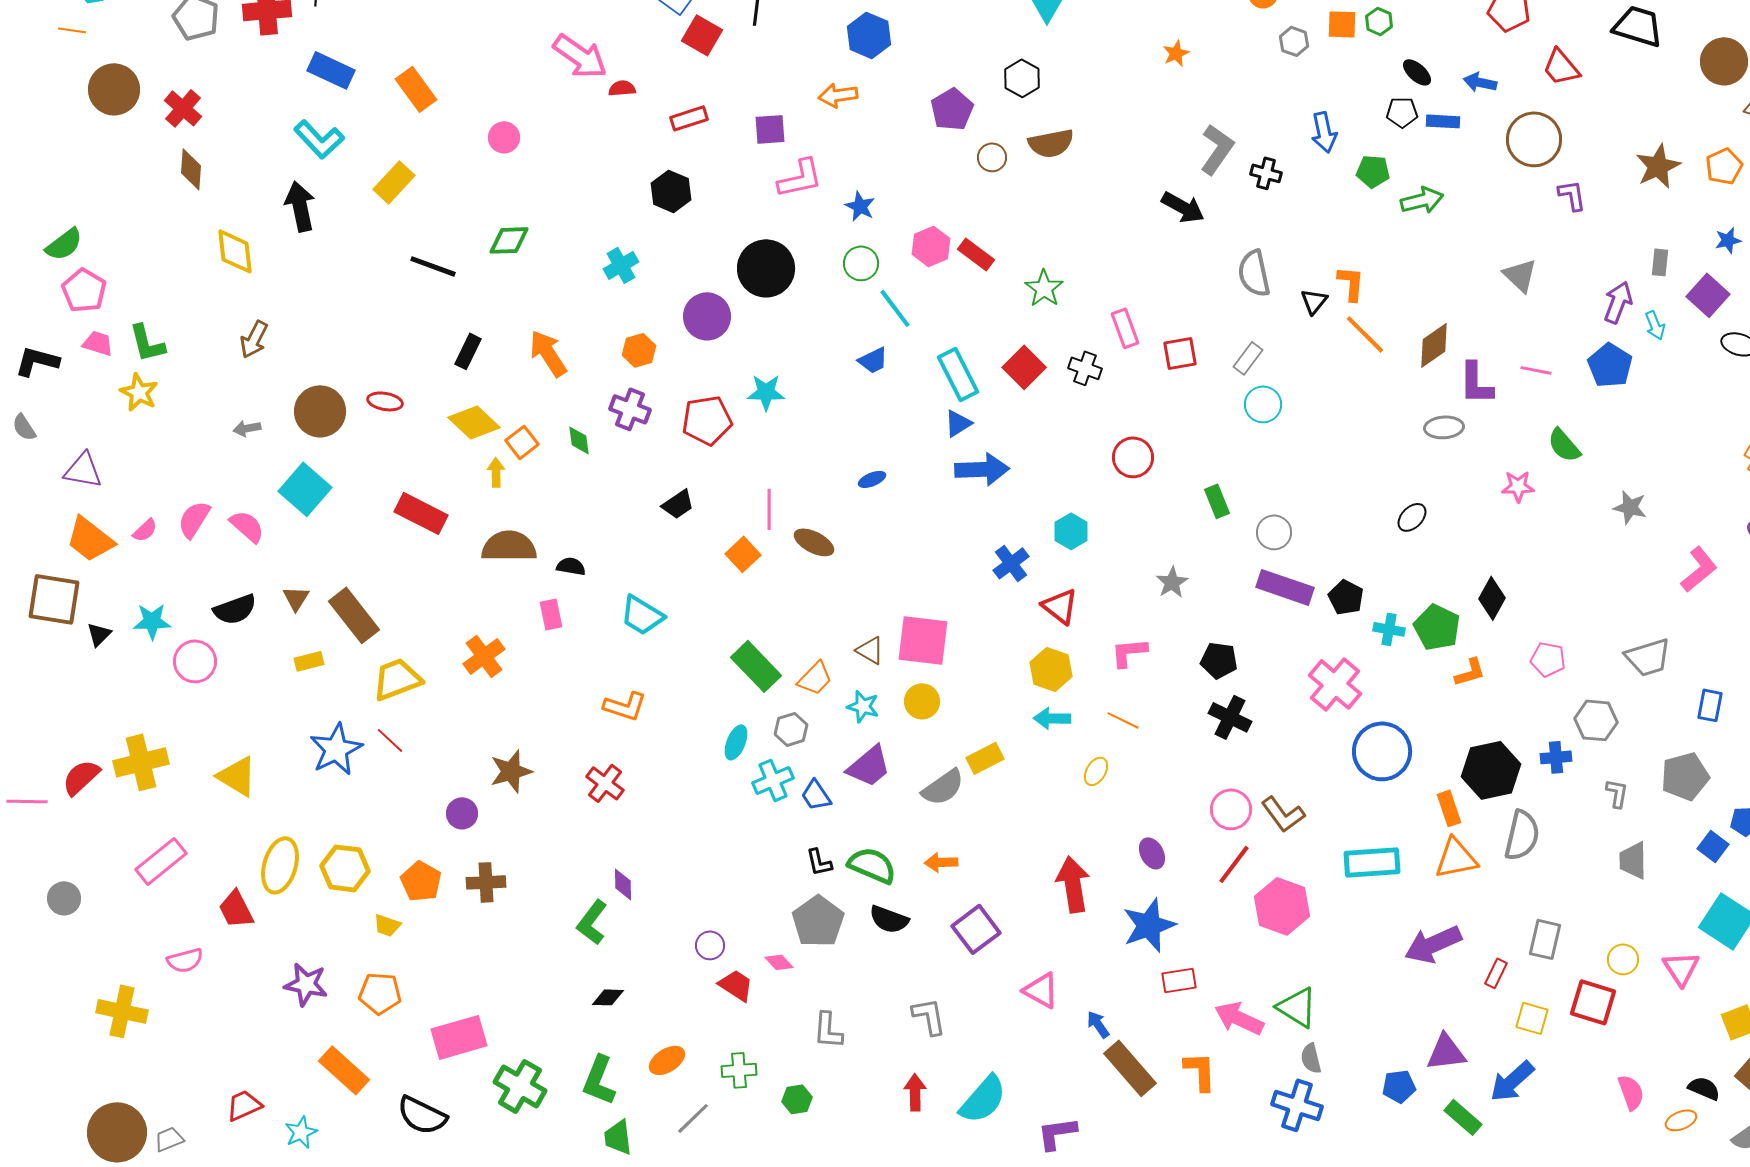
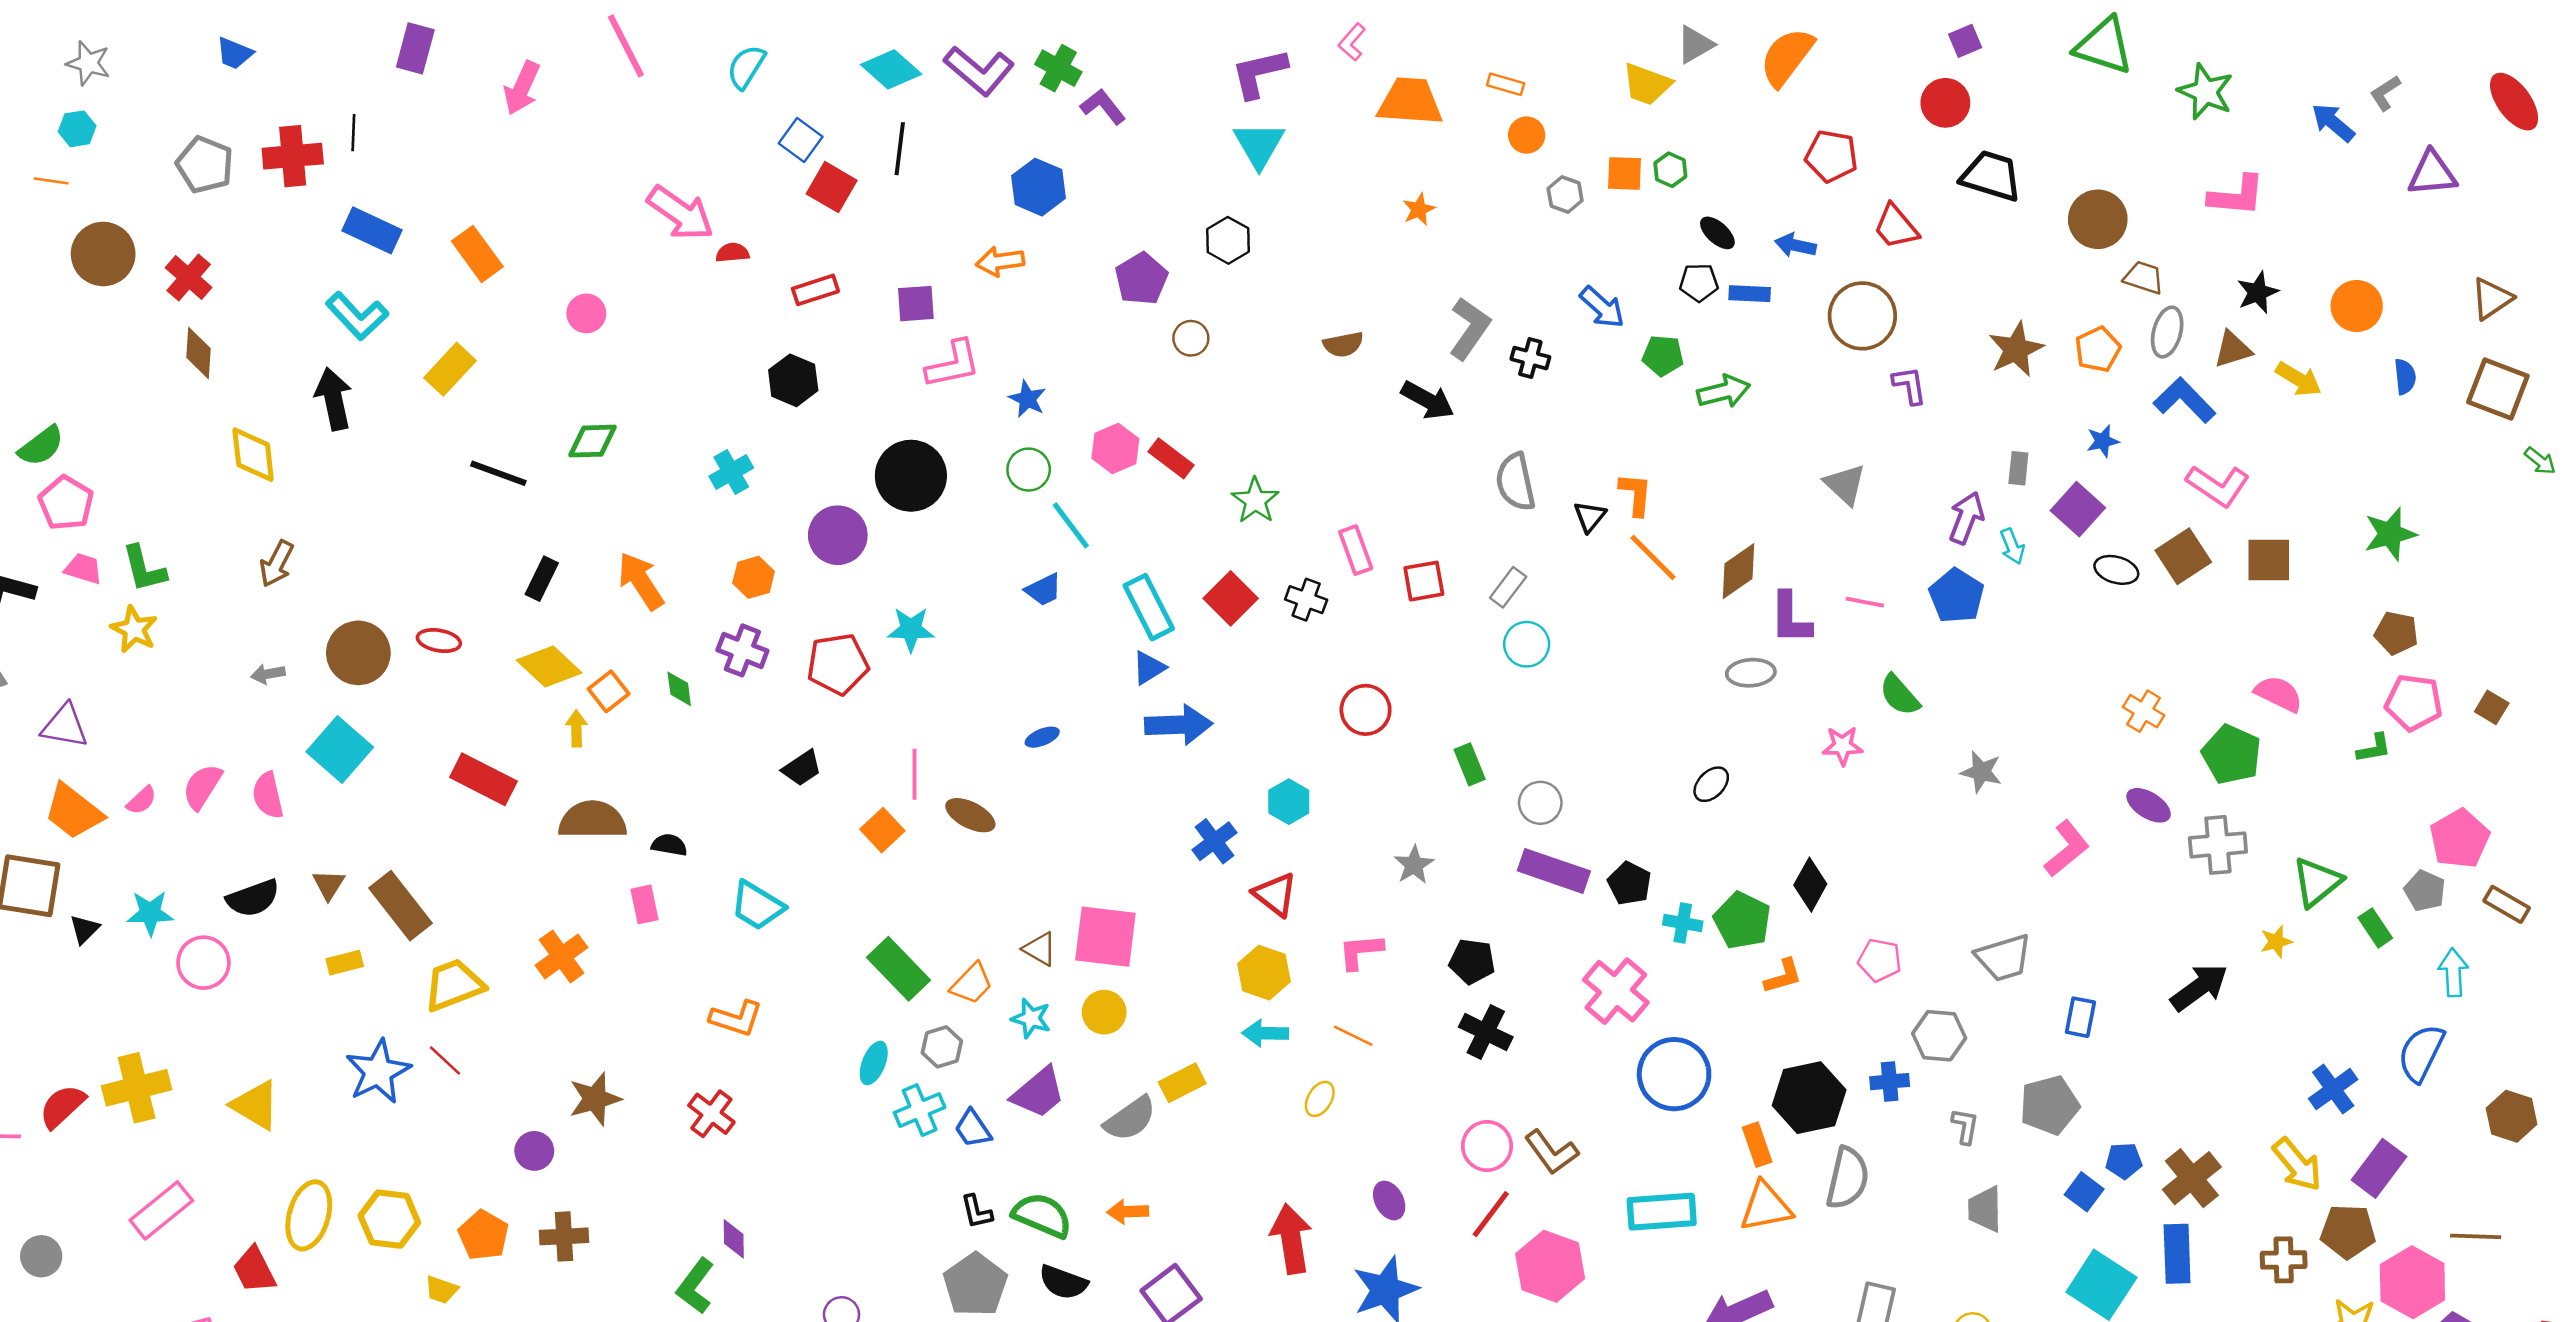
blue arrow: (1324, 132) -> (1602, 307), turned -36
brown semicircle: (1051, 143) -> (1343, 344), moved, size x0.7
pink semicircle: (247, 526) -> (268, 795), turned -144

